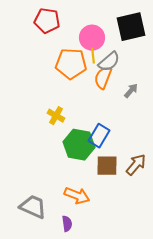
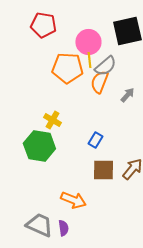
blue rectangle: (99, 136) -> (95, 140), size x0.7
green hexagon: (79, 145) -> (39, 146), moved
gray trapezoid: (33, 207) -> (39, 225), moved

